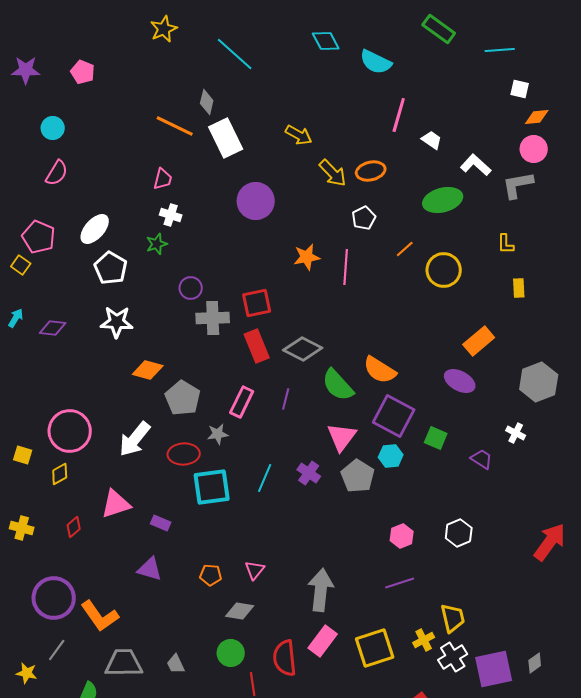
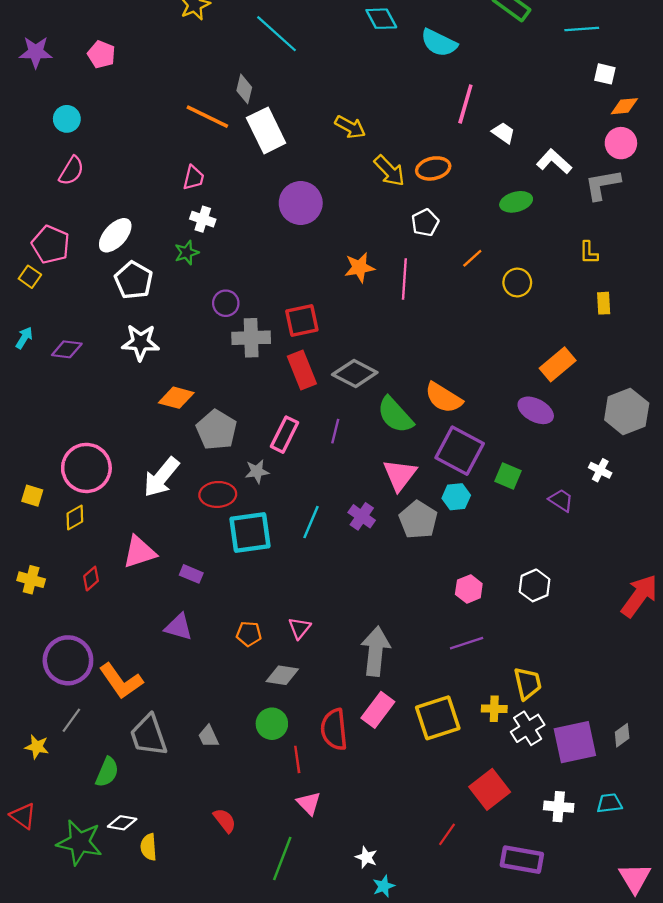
green ellipse: (443, 200) -> (516, 202), size x0.7
yellow circle: (444, 270) -> (517, 282), size x0.7
yellow cross: (424, 640) -> (494, 709), turned 30
gray trapezoid: (124, 663) -> (149, 735), turned -108

